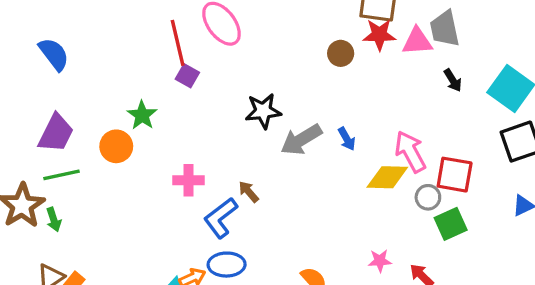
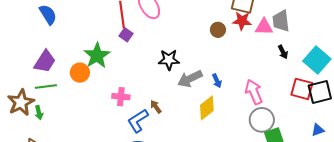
green star: (142, 115) -> (97, 56), size x1.5
red square: (455, 175) -> (302, 89), moved
yellow diamond: (387, 177) -> (207, 108), moved, turned -45
gray circle: (428, 197) -> (262, 120), size x1.6

